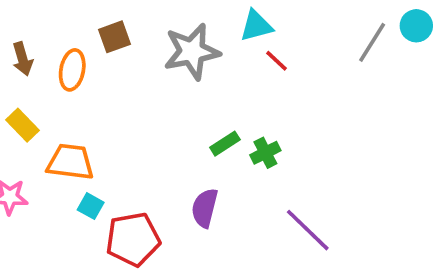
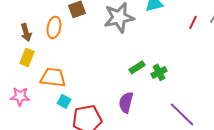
brown arrow: (23, 59) -> (26, 32), moved
red line: (276, 61) -> (193, 22), moved, turned 72
yellow rectangle: (23, 125) -> (27, 57), turned 66

